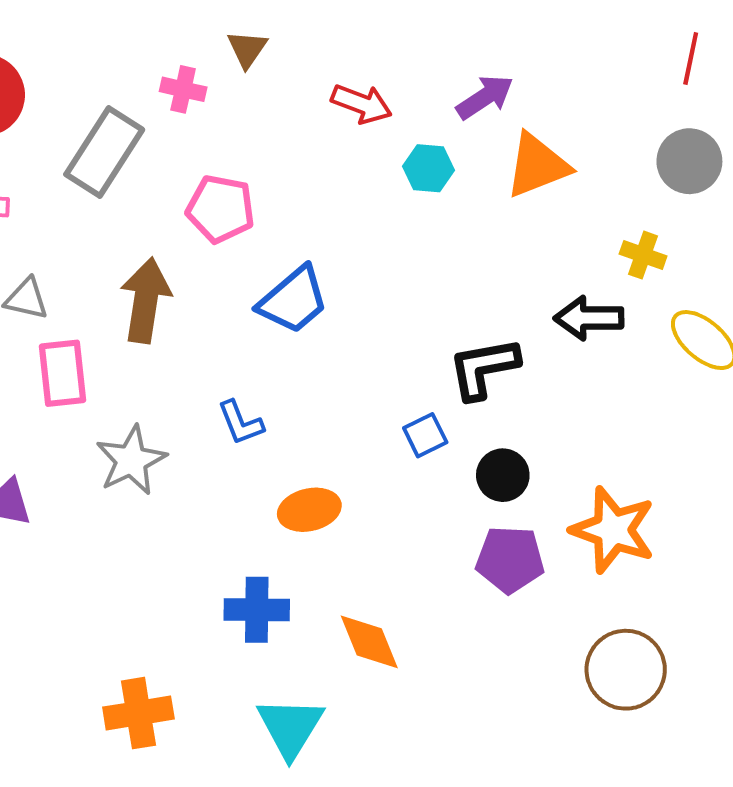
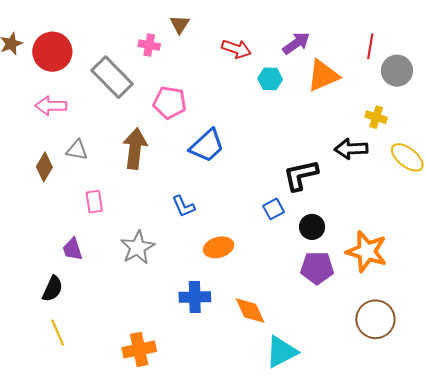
red line: (691, 59) -> (370, 46), moved
gray rectangle: (104, 152) -> (112, 77), turned -75
pink rectangle: (62, 373) -> (94, 202), moved, size x0.7
gray star: (131, 460) -> (137, 247), moved
cyan triangle: (290, 727) -> (281, 352), moved, turned 33

